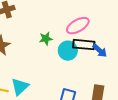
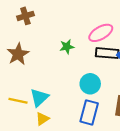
cyan circle: (68, 51) -> (90, 84), moved

